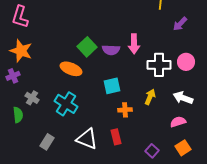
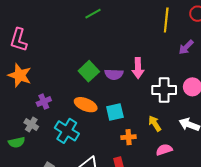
orange ellipse: (71, 69) -> (86, 105), moved
purple cross: (13, 76) -> (44, 102), moved
yellow arrow: (150, 97) -> (155, 124), turned -56
green semicircle: (18, 115) -> (17, 142), turned 84
pink semicircle: (178, 122) -> (164, 150), moved

